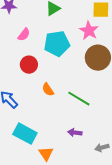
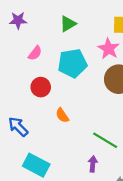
green line: (79, 99) -> (105, 140), moved
purple arrow: (75, 133) -> (93, 164), turned 88

